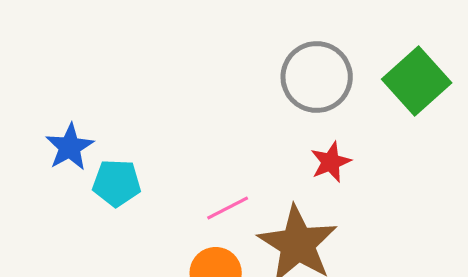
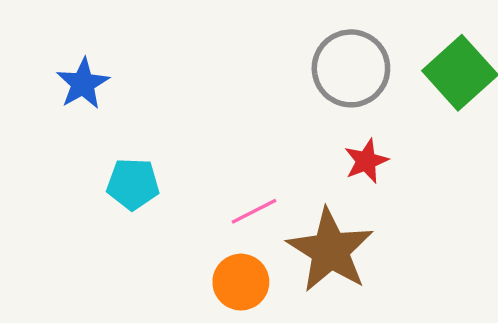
blue star: (70, 147) -> (83, 84), moved

